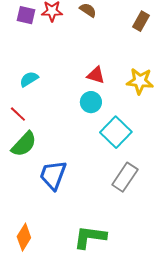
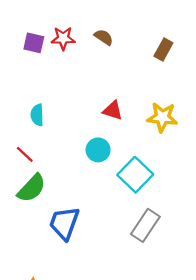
cyan semicircle: (29, 79) -> (37, 115), turned -60
cyan circle: (91, 102) -> (98, 150), moved

